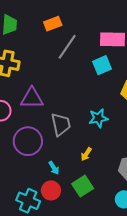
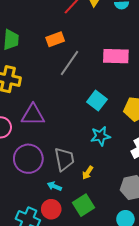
cyan square: (102, 65) -> (97, 101), moved, turned -30
gray trapezoid: (61, 124) -> (64, 159), moved
cyan arrow: (54, 168) -> (54, 186), turned 144

